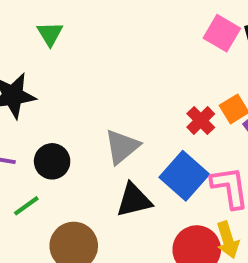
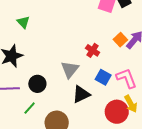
red cross: (201, 121) -> (93, 50), moved
blue square: (184, 176) -> (103, 77), size x0.7

